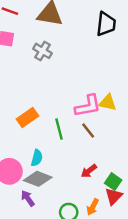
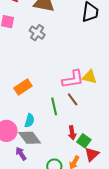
green line: (59, 129) -> (54, 106), moved
red arrow: (89, 171) -> (72, 133), turned -64
gray diamond: (38, 179) -> (30, 138), turned 30
green square: (113, 182) -> (84, 141), moved

